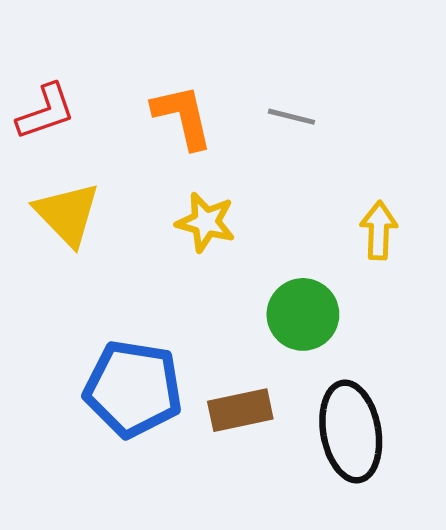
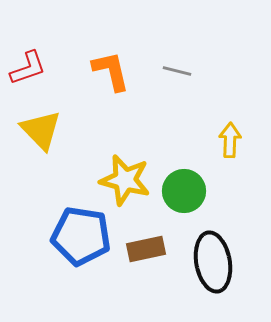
yellow star: (206, 222) -> (125, 180), moved, size x1.4

